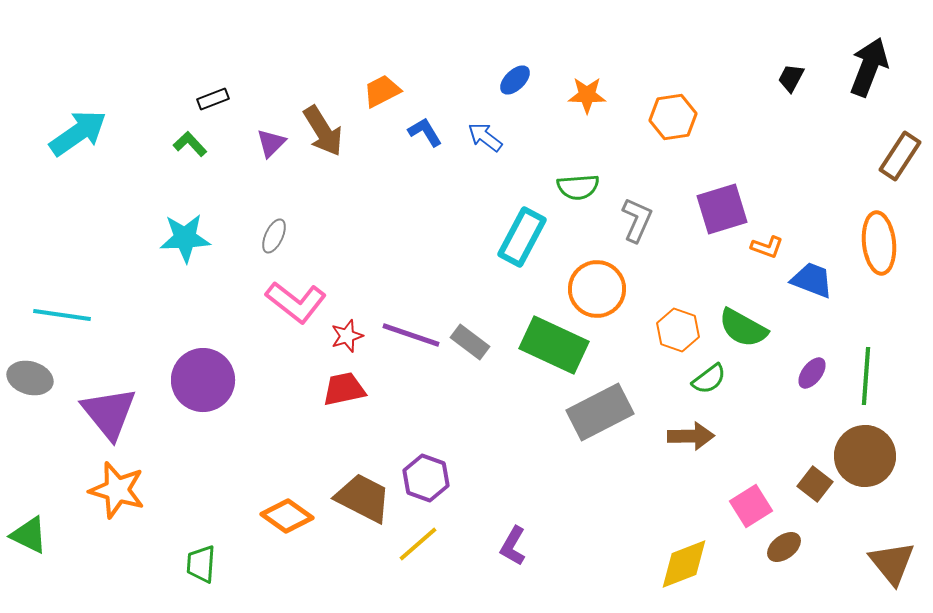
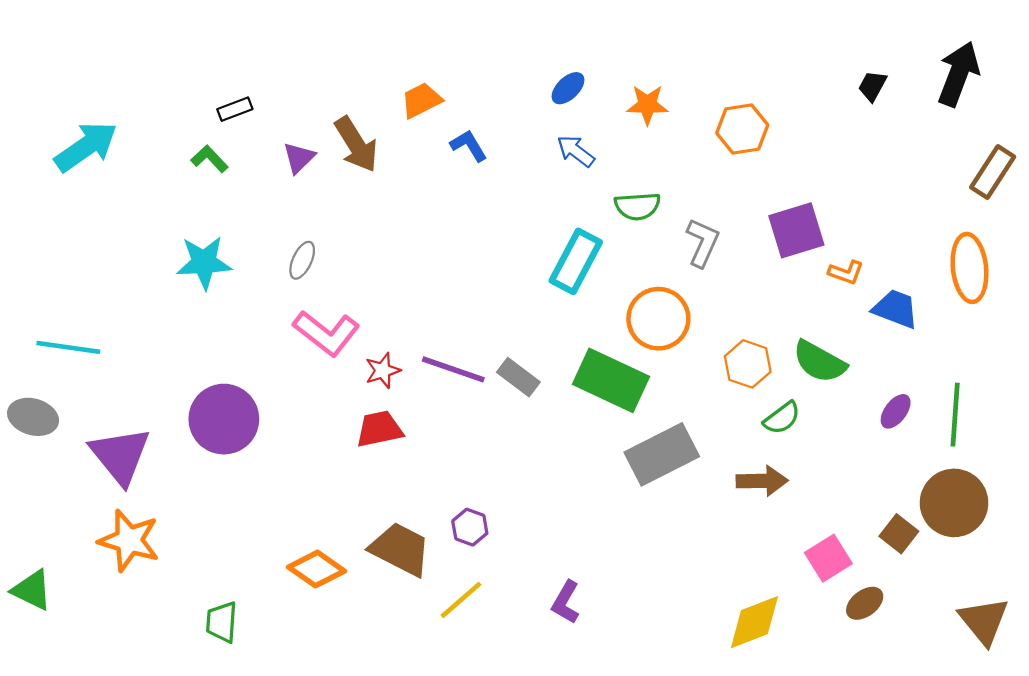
blue arrow: (485, 137) -> (576, 151), moved
purple hexagon: (426, 478) -> (470, 527), size x0.7

